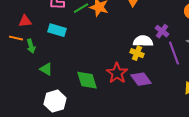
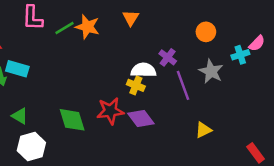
cyan rectangle: (57, 30) -> (17, 69), moved
green triangle: (46, 69) -> (20, 116), moved
red star: (117, 73) -> (110, 111), turned 30

